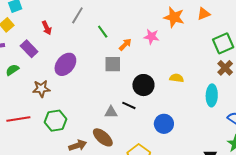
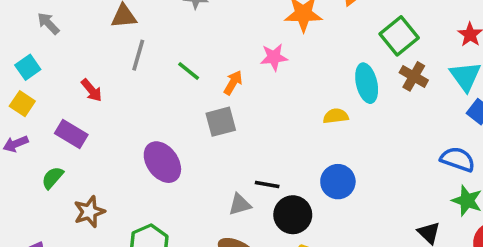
purple ellipse: (65, 64) -> (162, 162), moved, turned -60
black circle: (143, 85) -> (293, 215), moved
brown star: (41, 89) -> (89, 212), moved
cyan ellipse: (212, 95) -> (367, 83), moved
blue circle: (164, 124) -> (338, 182), moved

